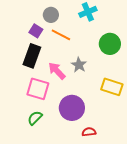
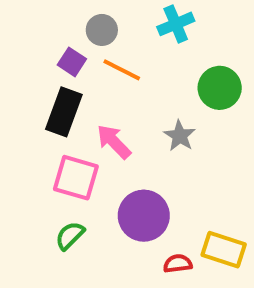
gray star: (79, 65) -> (180, 136), moved
yellow rectangle: (112, 87) -> (224, 250), moved

